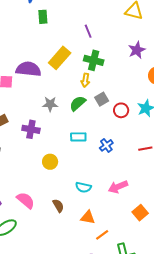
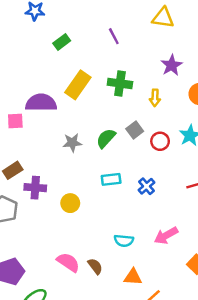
green rectangle: (43, 17) -> (62, 42), moved, turned 64
purple line: (88, 31) -> (114, 36), moved
yellow arrow: (85, 80) -> (155, 98), moved
purple cross: (31, 129) -> (35, 188), moved
yellow circle: (50, 162) -> (70, 203), moved
pink semicircle: (26, 200) -> (68, 262), moved

